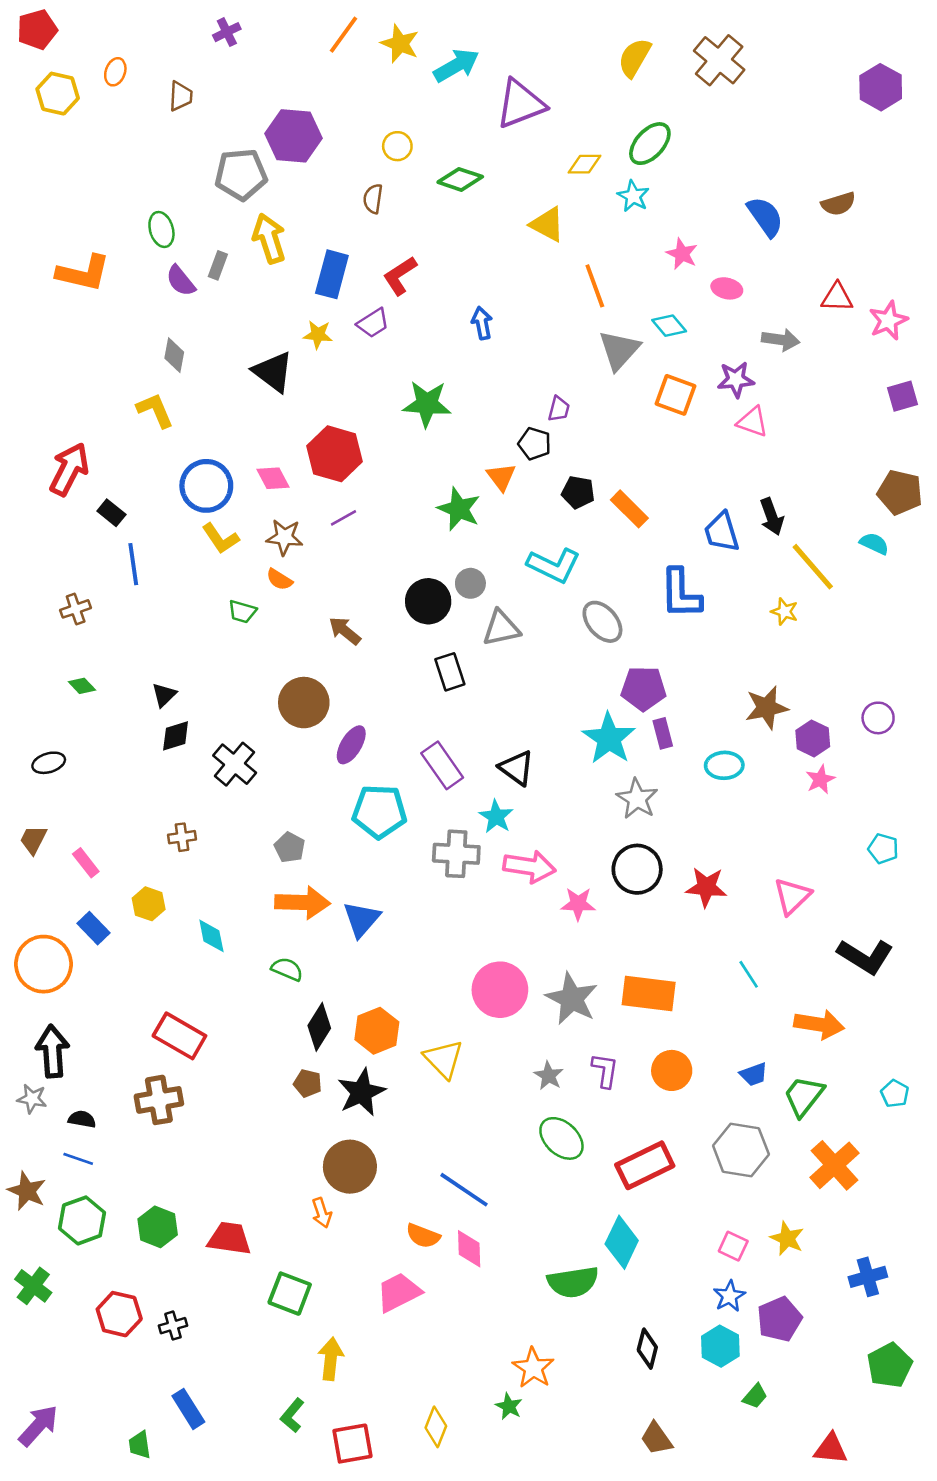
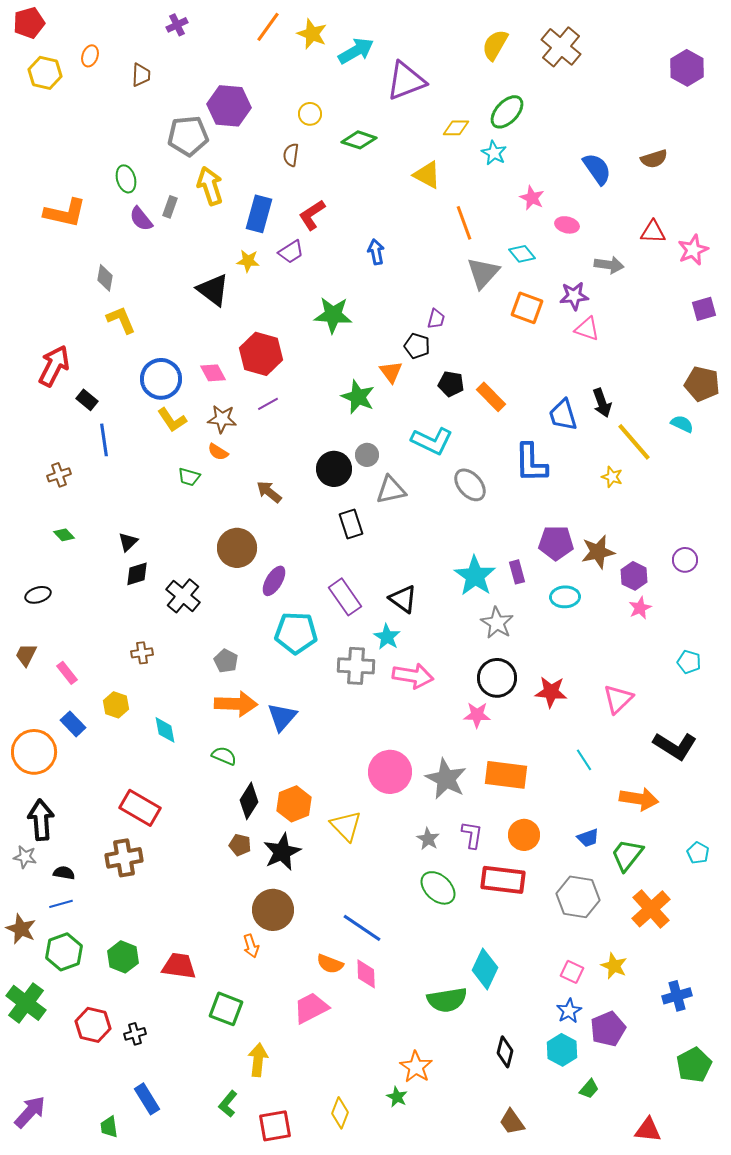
gray diamond: (174, 355) -> (105, 278), moved
purple pentagon: (643, 688) -> (556, 543), moved
pink star: (578, 904) -> (477, 715), moved
blue line: (78, 1159) -> (61, 904), turned -35
red rectangle: (645, 1165) -> (503, 880), moved, turned 33
green cross: (33, 1286) -> (26, 1003), size x1.4

